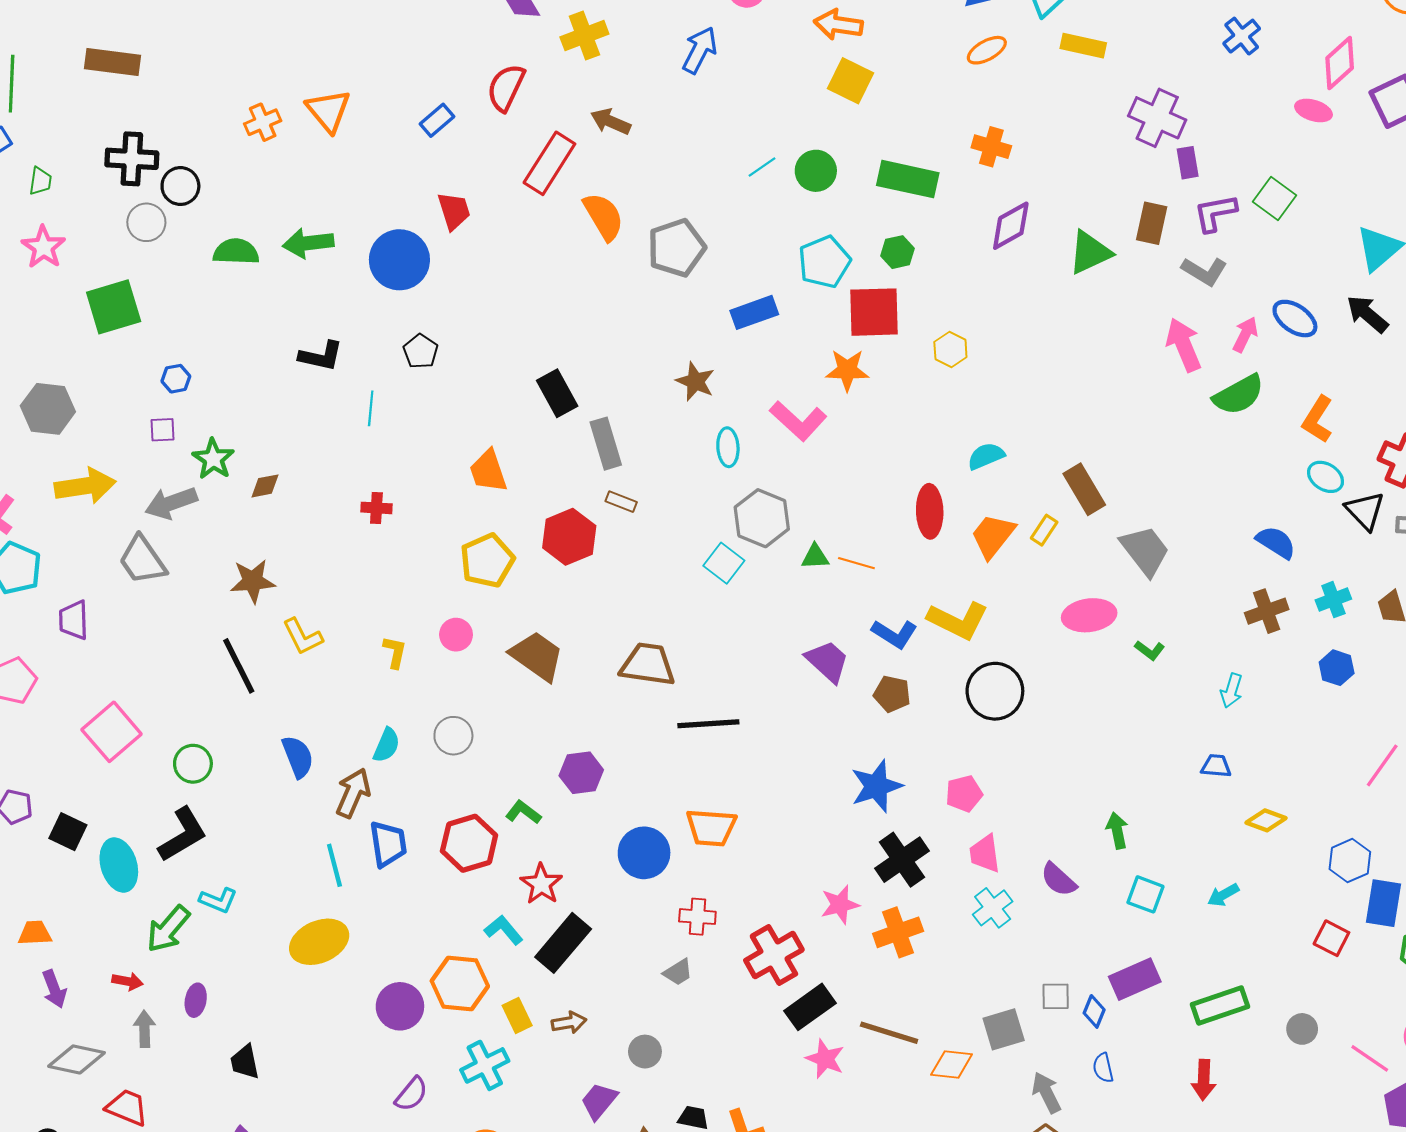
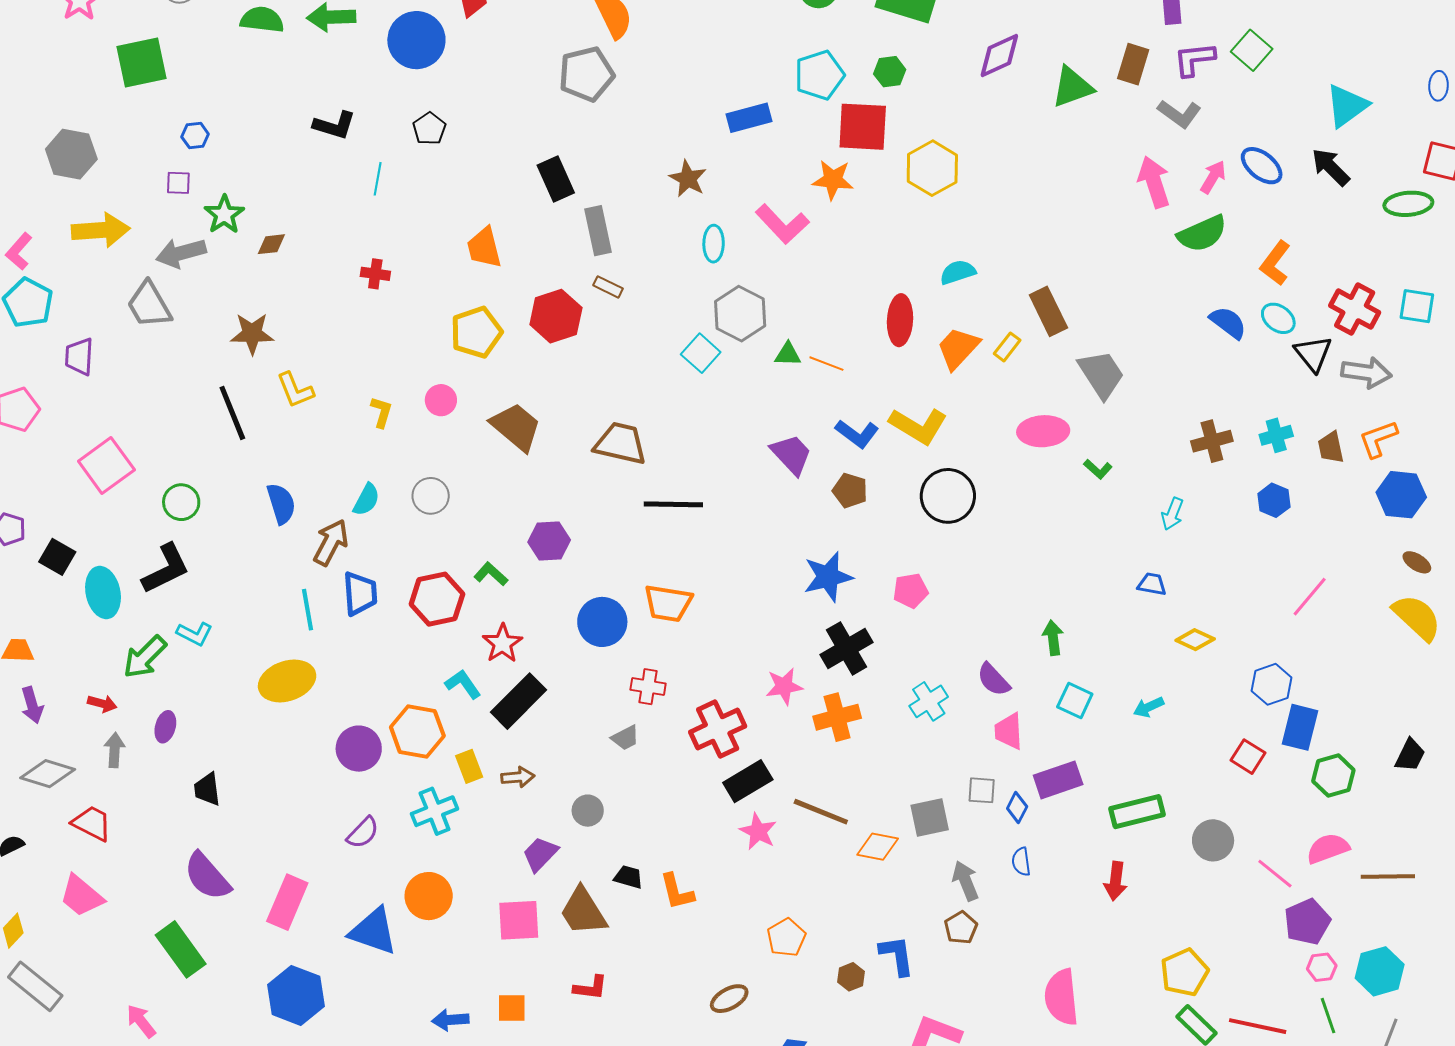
gray pentagon: (676, 248) -> (586, 74), moved
yellow hexagon: (950, 349) -> (932, 168), size x1.6
blue semicircle: (1276, 542) -> (1228, 323), moved
pink trapezoid: (985, 854) -> (1009, 731), moved
gray circle: (1302, 1029) -> (1213, 840), size x1.4

